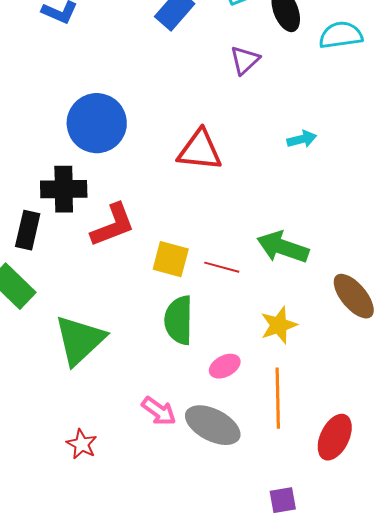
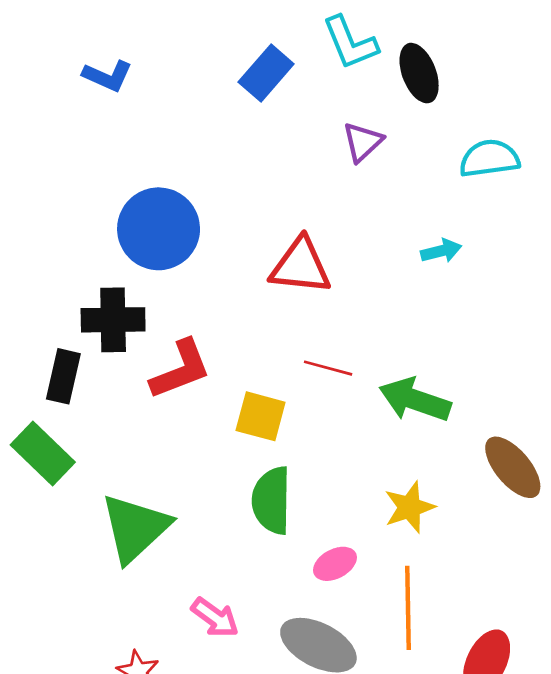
cyan semicircle: (341, 35) -> (489, 159), moved
red line: (222, 267) -> (328, 368), moved
pink arrow: (159, 411) -> (215, 618), moved

